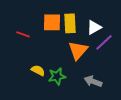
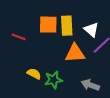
white triangle: (94, 27) -> (91, 30), turned -49
orange triangle: (78, 50) -> (75, 53), turned 45

